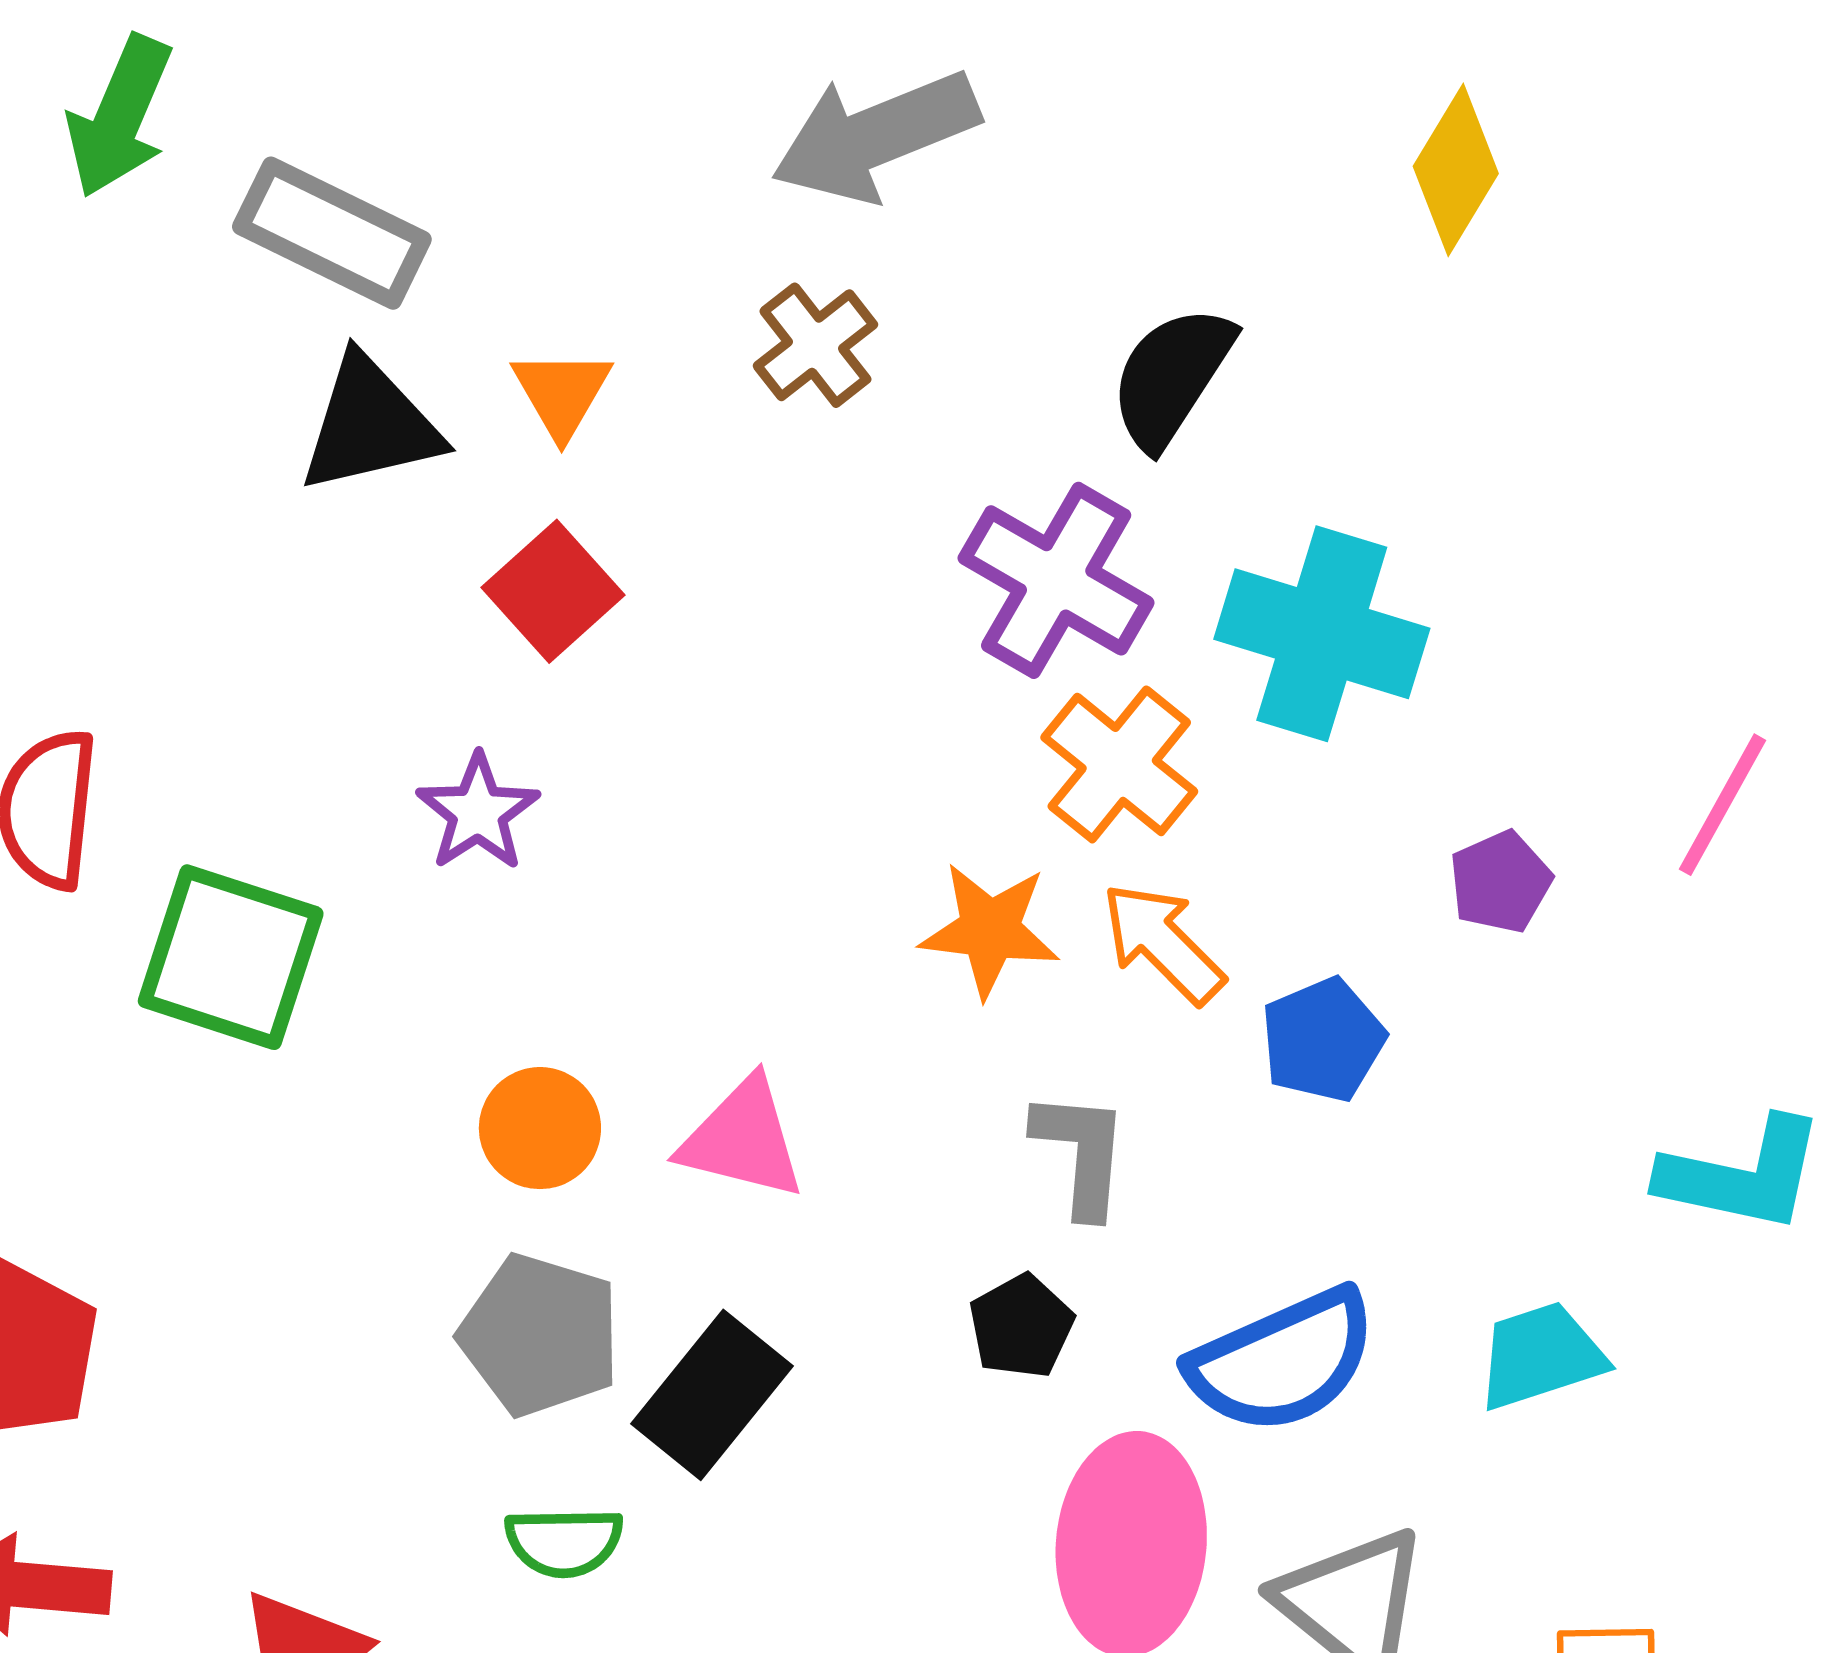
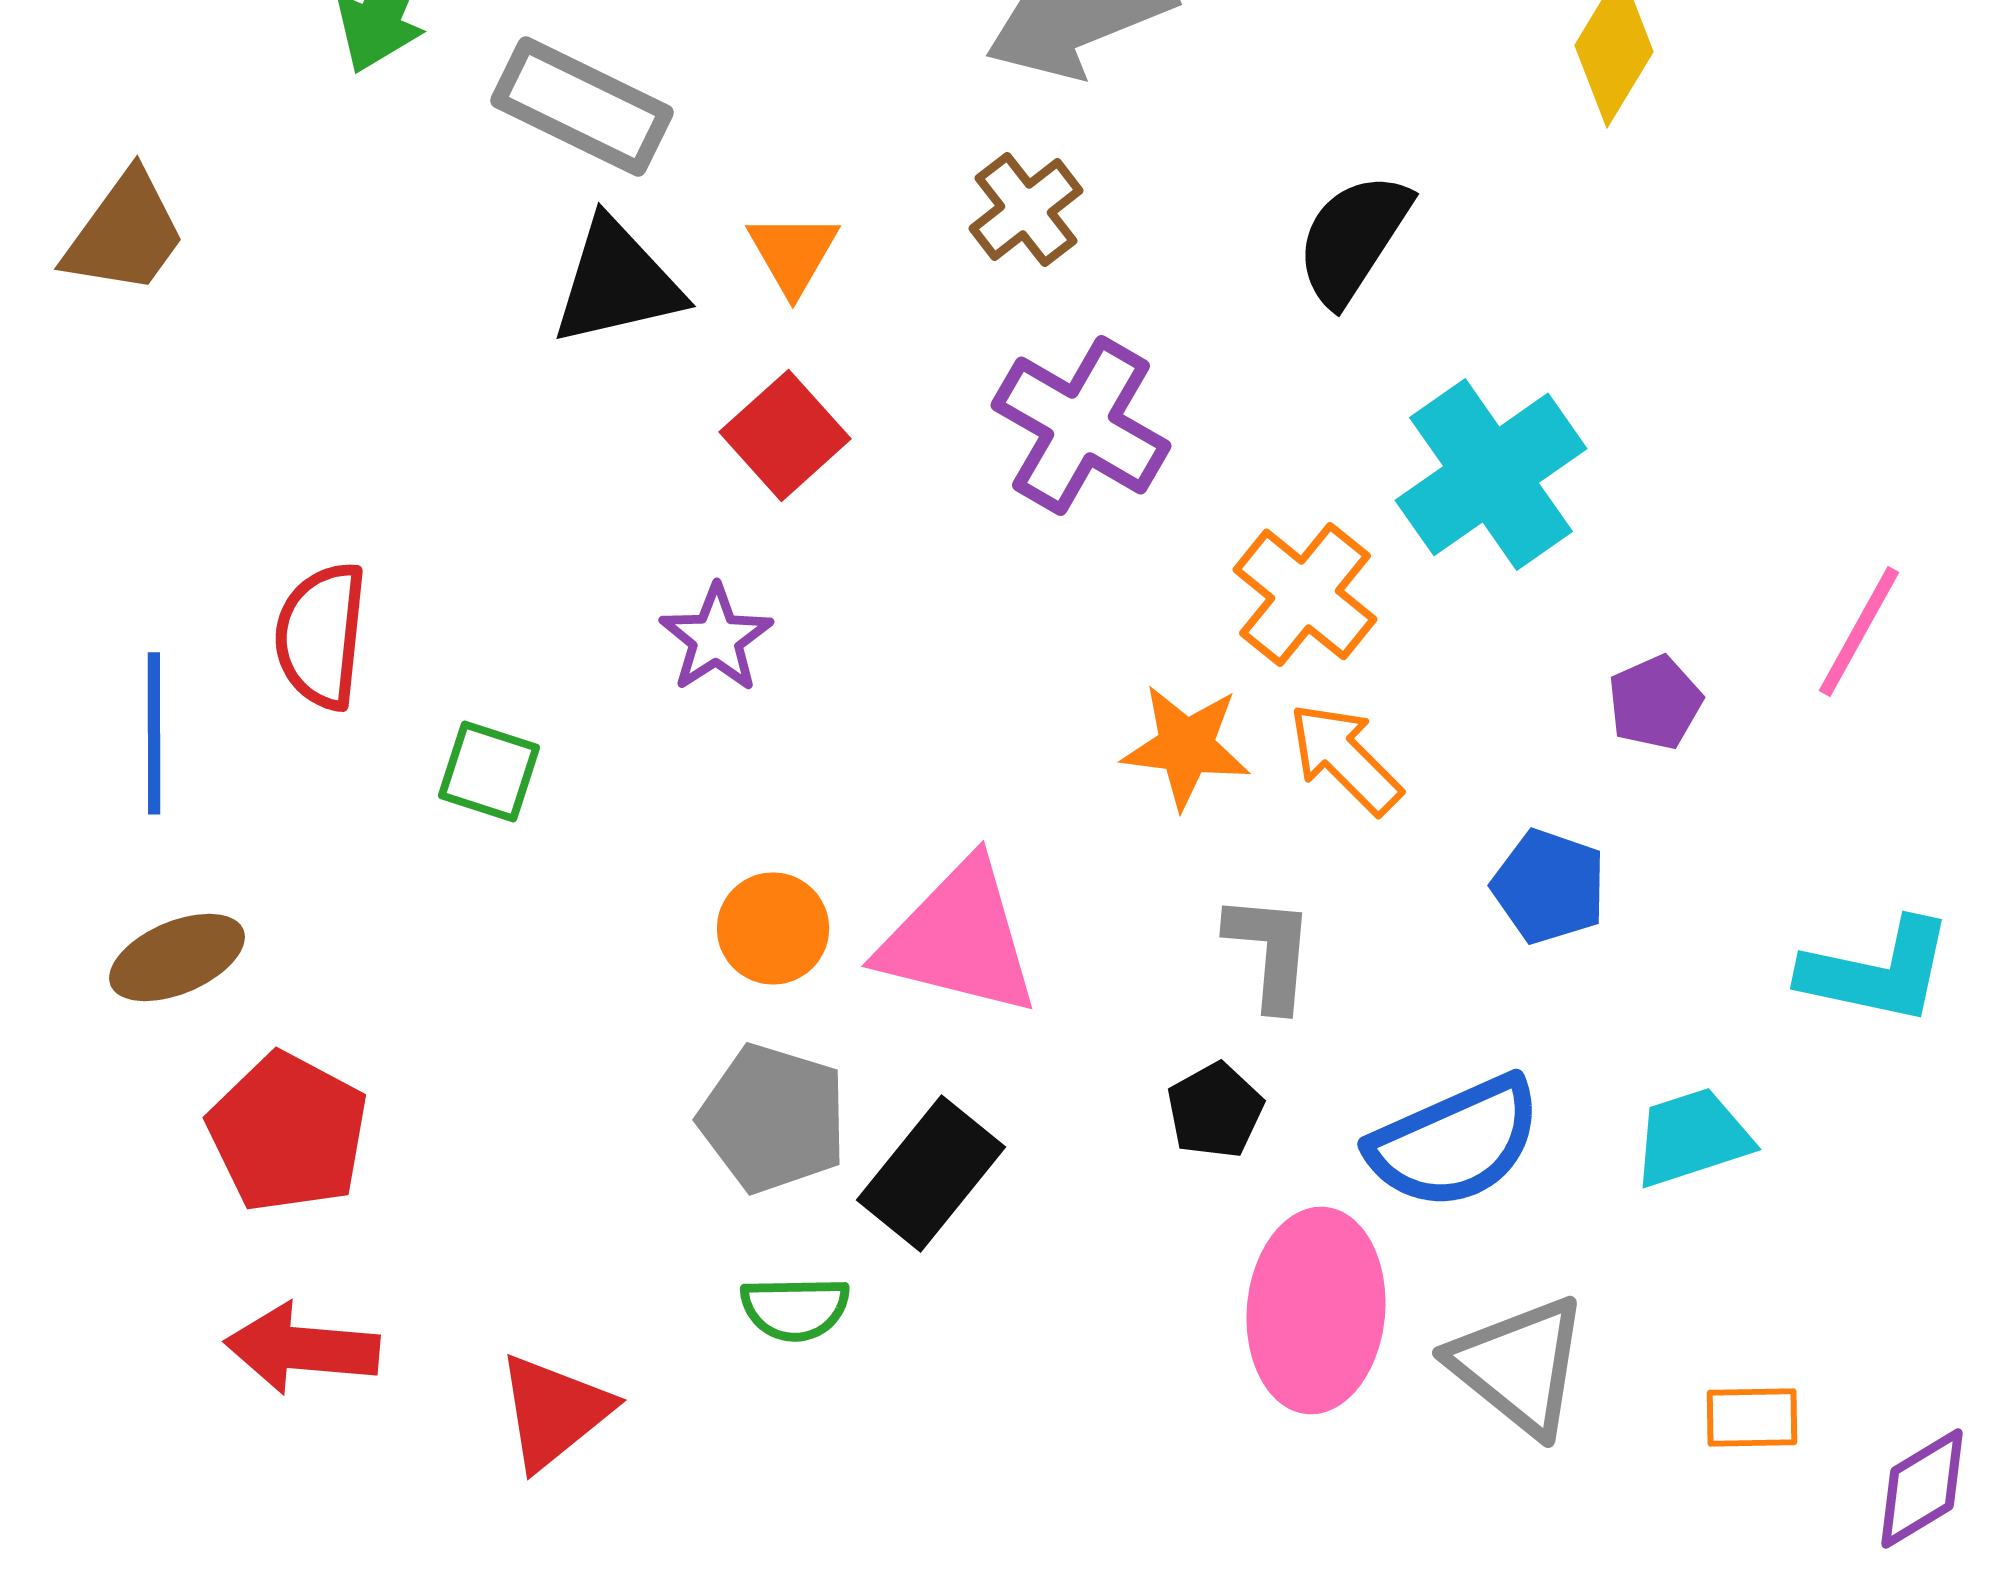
purple cross: (1056, 580) -> (1081, 425), moved
cyan cross: (1322, 634) -> (1491, 474), turned 38
green square: (231, 957) -> (489, 771), size x0.6
blue pentagon: (1323, 1040) -> (1549, 886), moved, turned -30
pink triangle: (742, 1139) -> (959, 938), size x1.4

